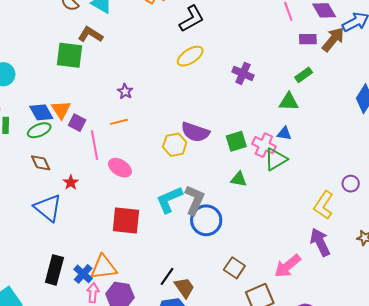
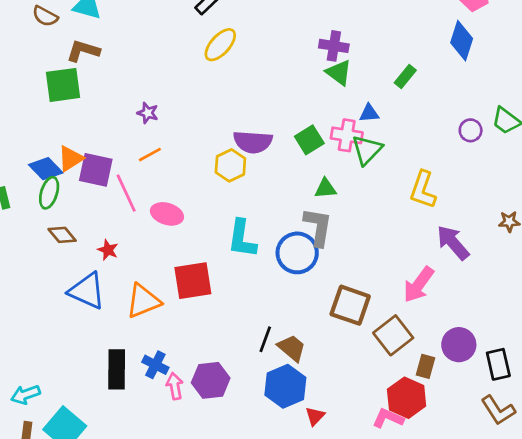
purple cross: (243, 73) -> (334, 46), moved
green rectangle: (304, 75) -> (405, 76), moved
green triangle: (289, 102) -> (339, 73), moved, turned 50
orange triangle: (61, 110) -> (71, 159), turned 45
purple square: (77, 123) -> (96, 170), size x1.5
green ellipse: (39, 130) -> (49, 193), turned -35
purple circle: (351, 184) -> (471, 130), moved
cyan L-shape: (169, 200) -> (242, 239), turned -44
gray L-shape: (195, 200) -> (318, 227), moved
yellow L-shape: (324, 205) -> (423, 190), moved
orange triangle: (104, 267) -> (143, 301), moved
brown square: (234, 268) -> (350, 305), size x1.4

